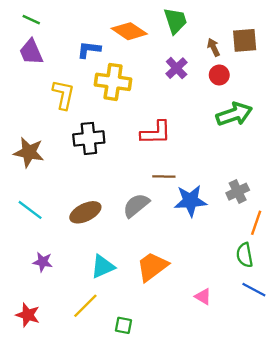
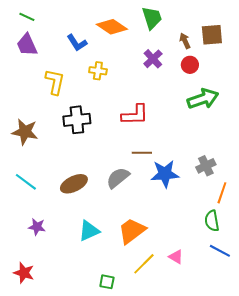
blue L-shape: (89, 50) -> (77, 43), turned -130
yellow cross: (113, 82) -> (98, 71), size x0.6
yellow line: (85, 306) -> (144, 264), moved

